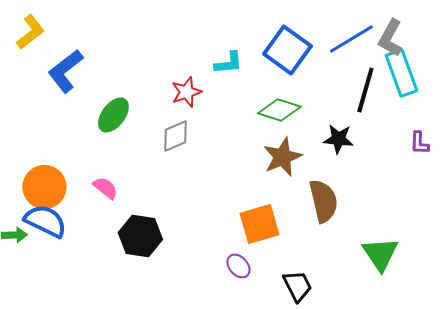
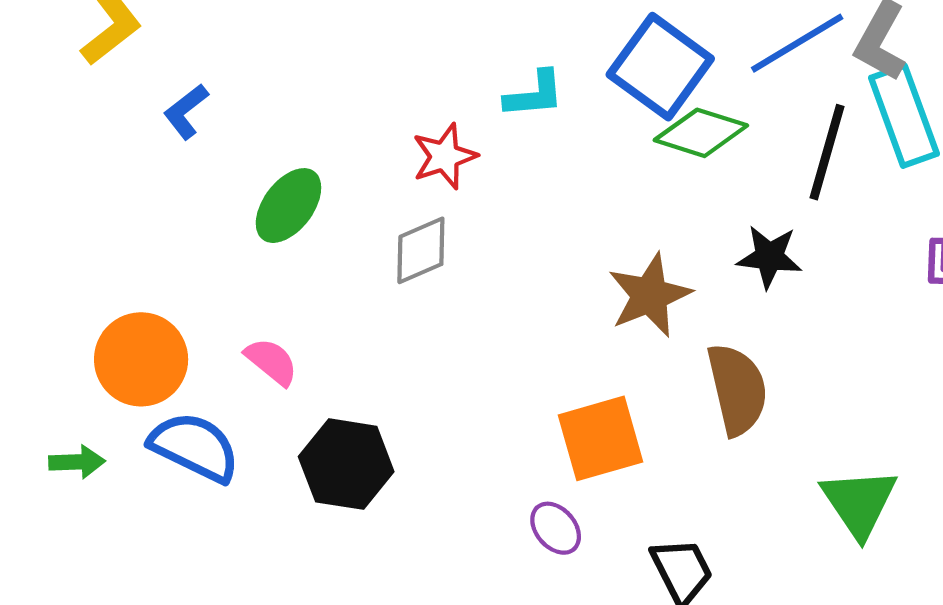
blue L-shape: (65, 71) -> (186, 111), size x0.6
green diamond: (279, 110) -> (701, 133), moved
blue semicircle: (45, 221) -> (194, 447), moved

